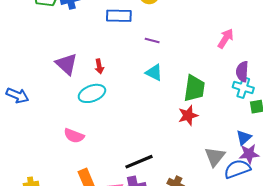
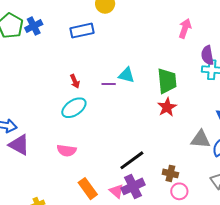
purple line: (152, 41) -> (109, 84), moved
purple triangle: (66, 64) -> (19, 145), moved
gray triangle: (215, 157) -> (200, 139), turned -50

